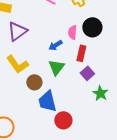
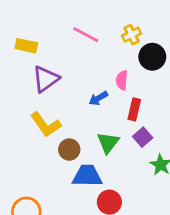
black circle: (92, 27) -> (152, 57), moved
green triangle: (56, 67) -> (108, 143), moved
blue trapezoid: (47, 101) -> (87, 176), turned 105

